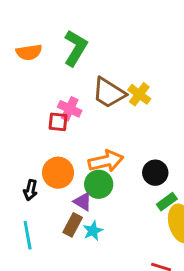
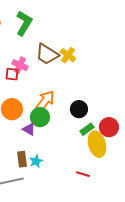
orange arrow: (106, 161) -> (45, 101), turned -40
brown rectangle: (73, 225) -> (22, 159), moved, turned -35
cyan star: (93, 231) -> (36, 161), moved

